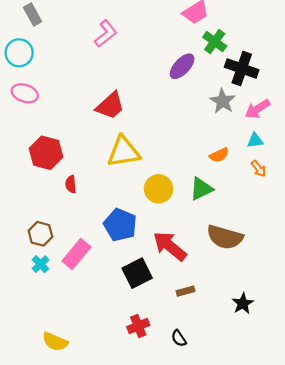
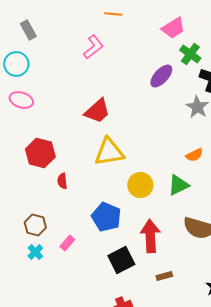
red arrow: (170, 246) -> (150, 236), turned 48
pink rectangle: (76, 254) -> (67, 243), size x0.6

